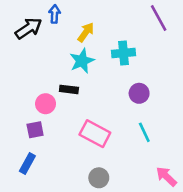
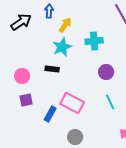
blue arrow: (55, 14) -> (49, 11), moved
pink circle: (46, 104) -> (22, 76), moved
blue rectangle: (27, 164) -> (50, 114), moved

